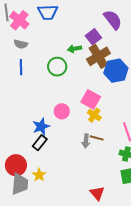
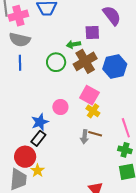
pink cross: (19, 20) -> (18, 16), turned 36
purple square: (93, 37) -> (92, 33), turned 35
gray semicircle: (21, 44) -> (20, 40), size x1.5
brown cross: (98, 56) -> (85, 61), moved
red circle: (16, 165) -> (25, 157), moved

